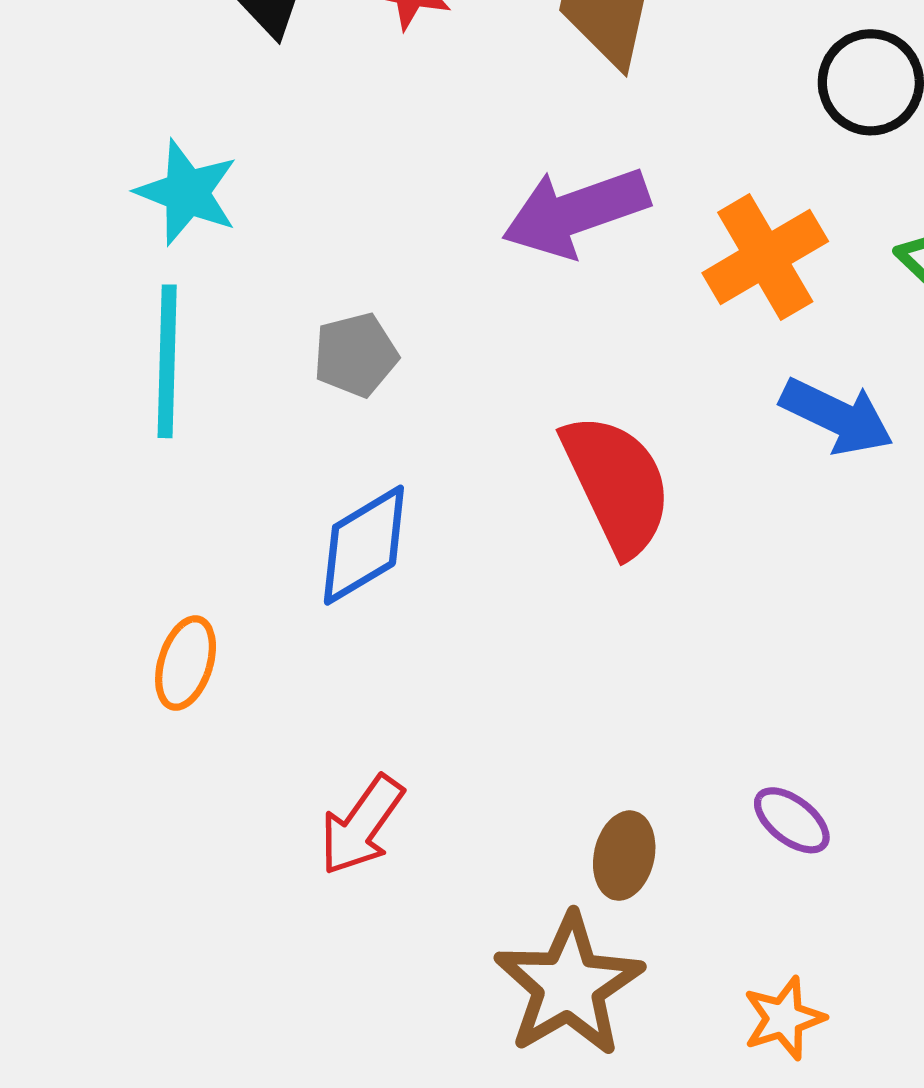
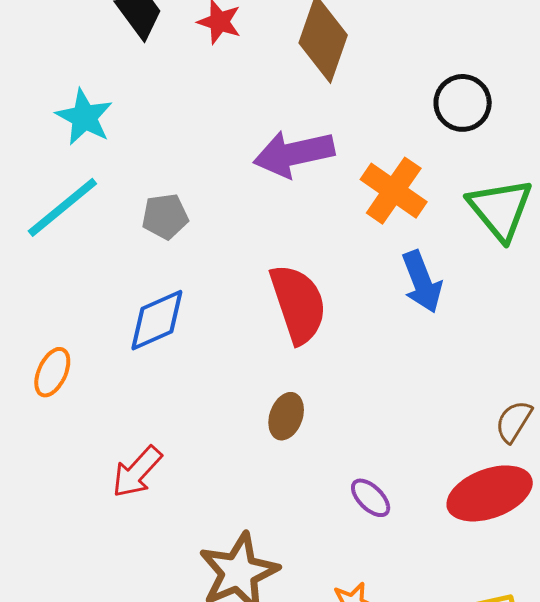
orange cross: (765, 257) -> (394, 191), turned -32
cyan line: (167, 361) -> (62, 207), turned 42
blue arrow: (837, 416) -> (422, 282), turned 36
brown ellipse: (624, 856) -> (286, 416), moved

